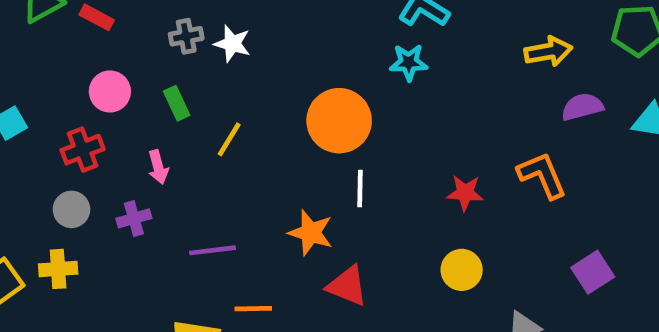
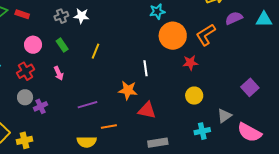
orange circle: (339, 121) -> (173, 36), moved
yellow line: (229, 139) -> (95, 51), moved
orange L-shape: (542, 175) -> (206, 35), moved, turned -90
purple cross: (134, 218) -> (41, 106), moved
yellow cross: (58, 269) -> (24, 140), moved

